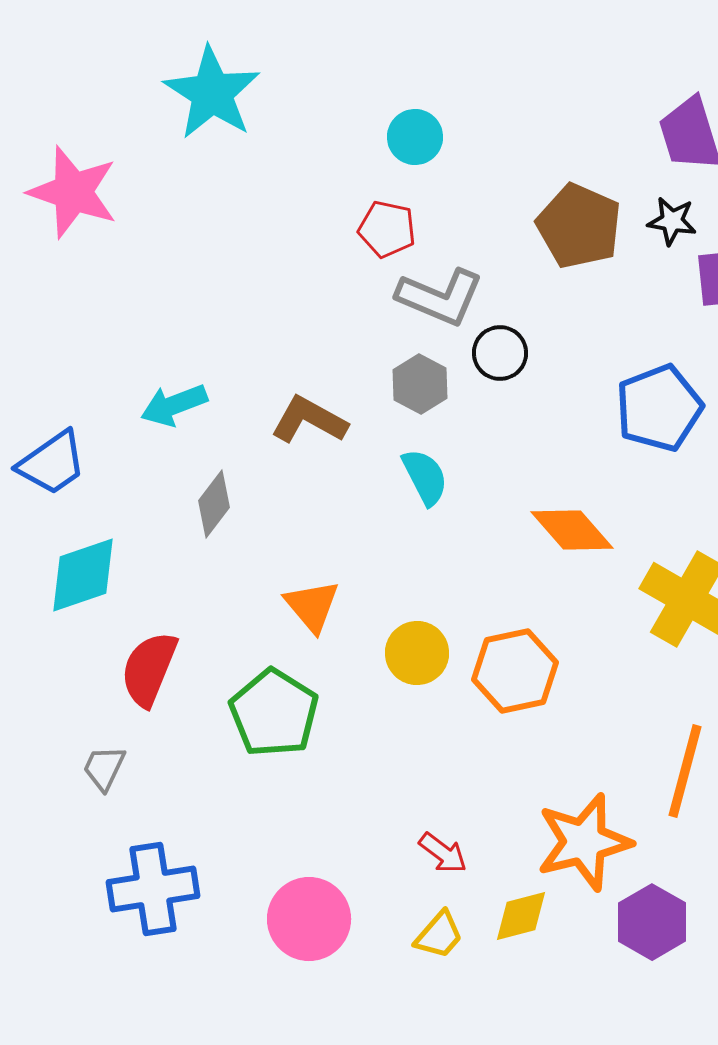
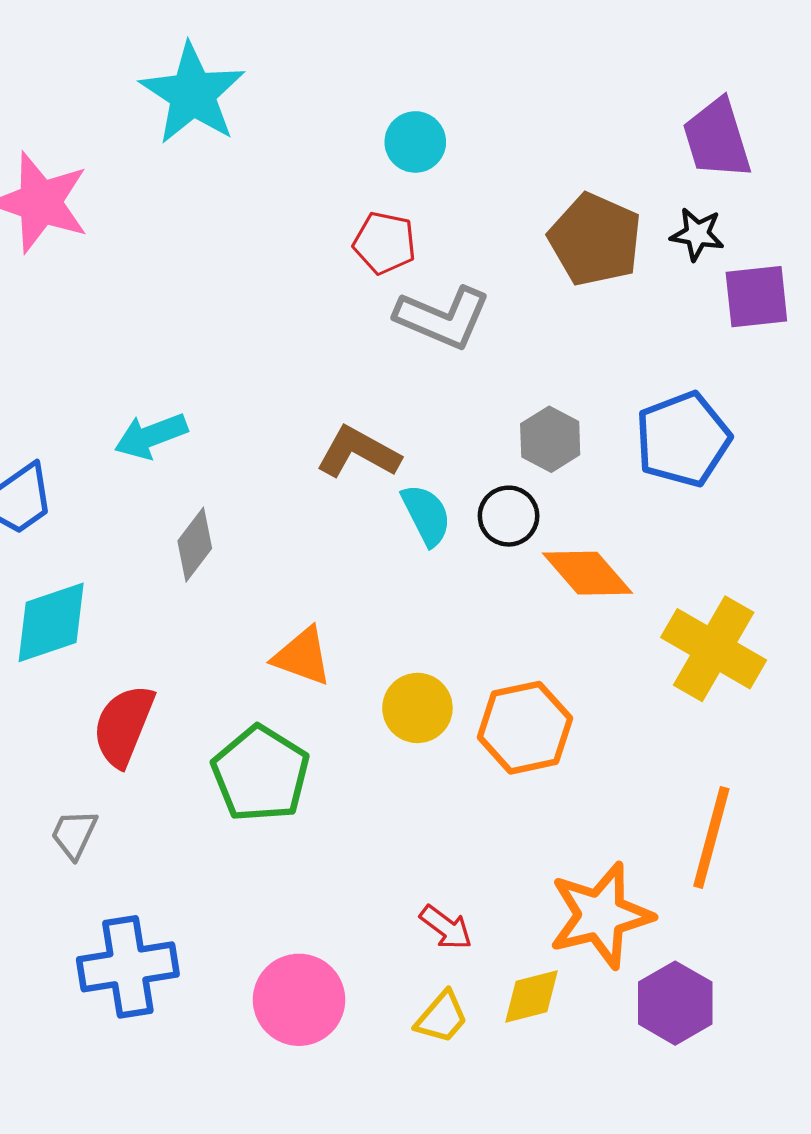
black circle: (500, 353) -> (509, 516), moved
gray hexagon: (420, 384) -> (550, 439), moved
brown L-shape: (309, 420) -> (358, 452), moved
orange triangle: (312, 606) -> (302, 656), turned -30

